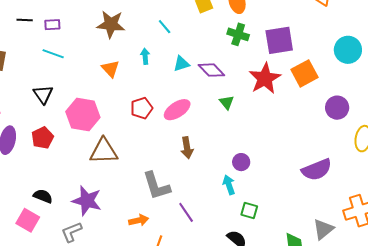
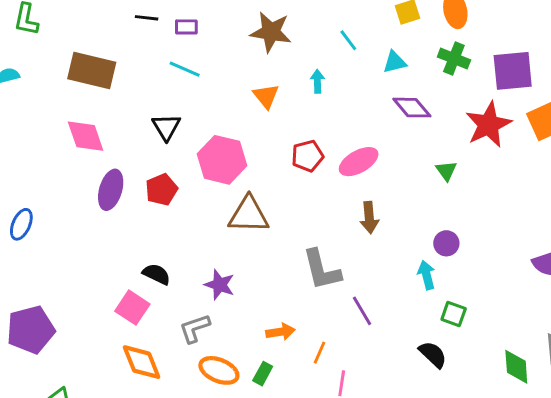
cyan triangle: (181, 64) -> (395, 62), moved
green triangle: (227, 102) -> (446, 171), moved
purple star: (87, 201) -> (220, 285), size x0.7
orange arrow: (139, 220) -> (280, 332), moved

